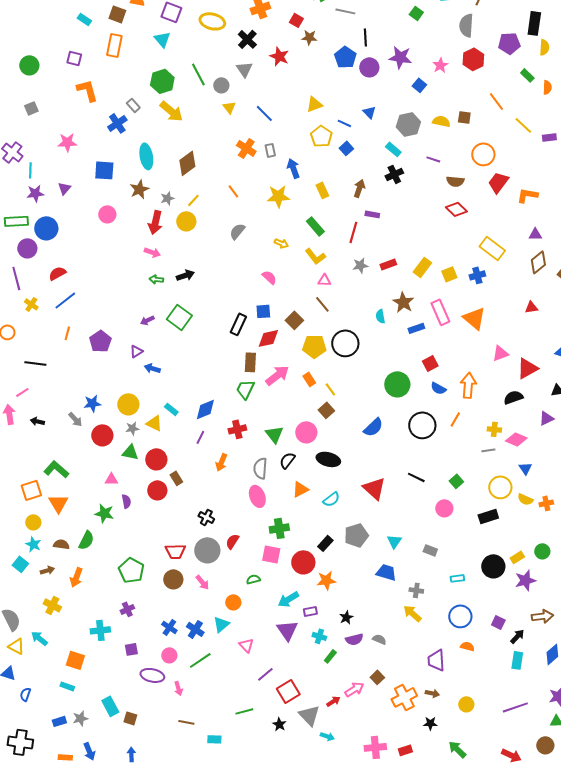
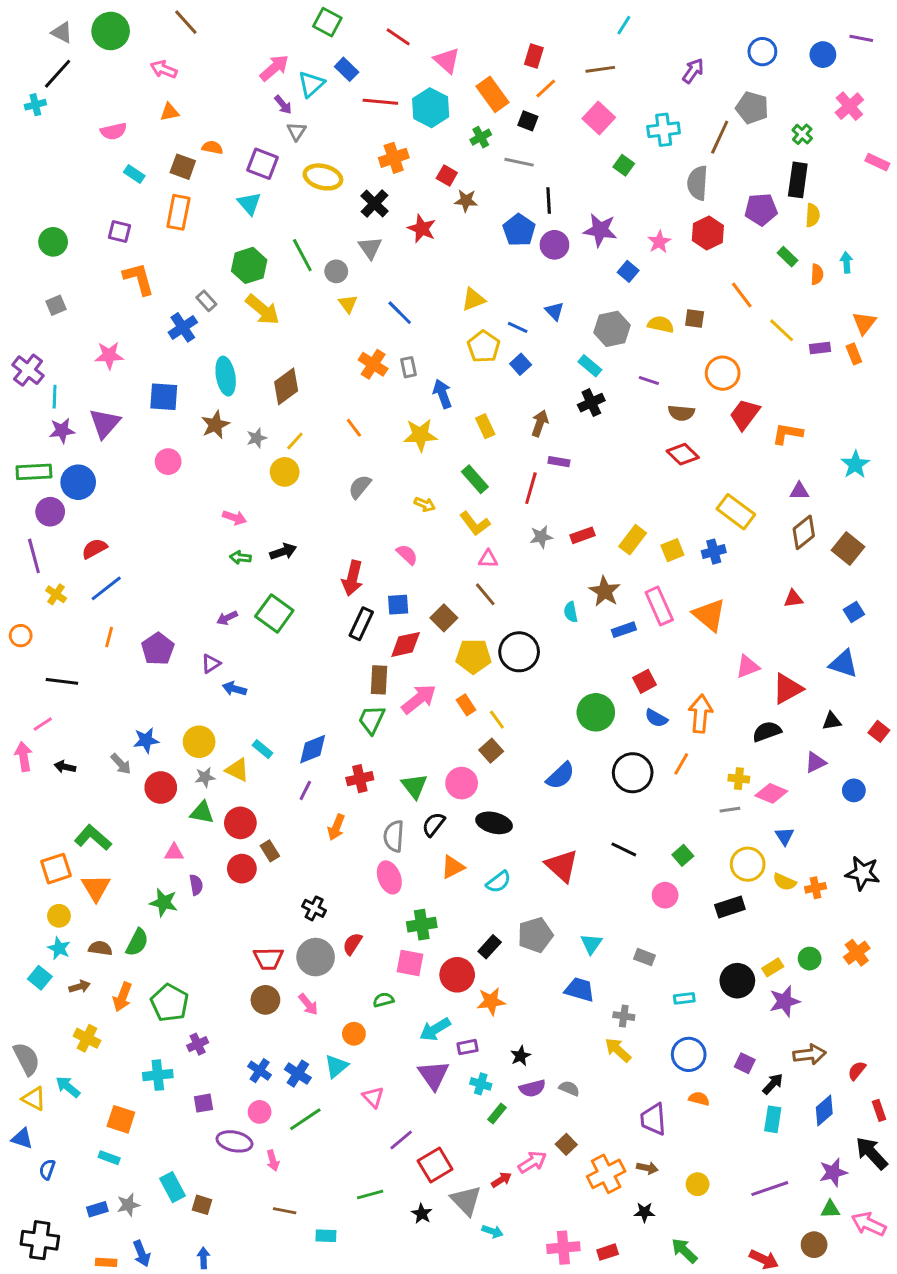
purple triangle: (64, 188) -> (105, 423), size x1.6
red arrow: (155, 222) -> (352, 578), moved
green pentagon: (131, 570) -> (170, 1003), moved

